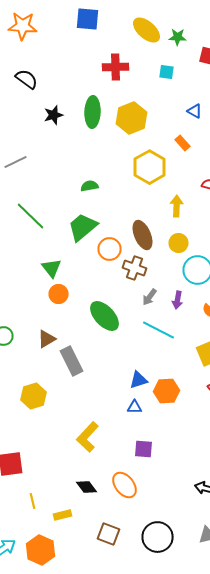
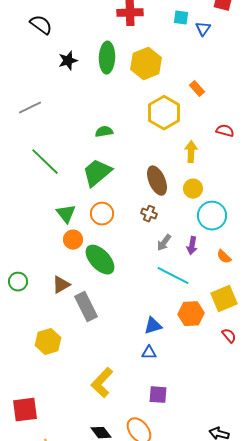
blue triangle: (194, 111) -> (203, 29), moved, turned 35
orange circle: (110, 249) -> (102, 214), moved
brown cross: (134, 268) -> (149, 214), size x0.7
green ellipse: (104, 316) -> (100, 260), moved
orange hexagon: (166, 391) -> (191, 314), moved

